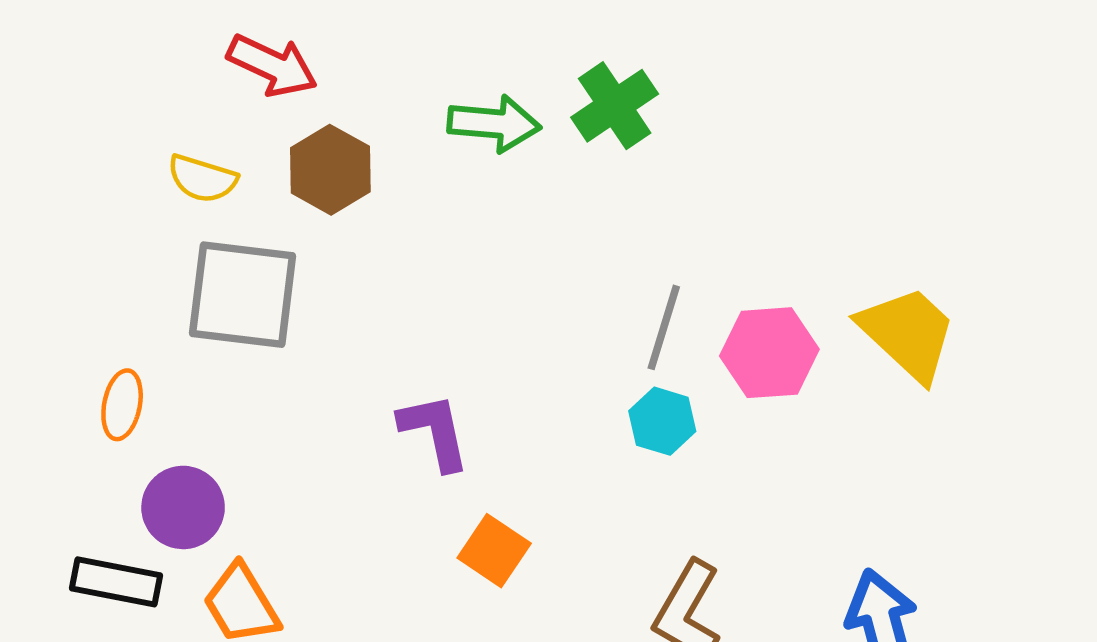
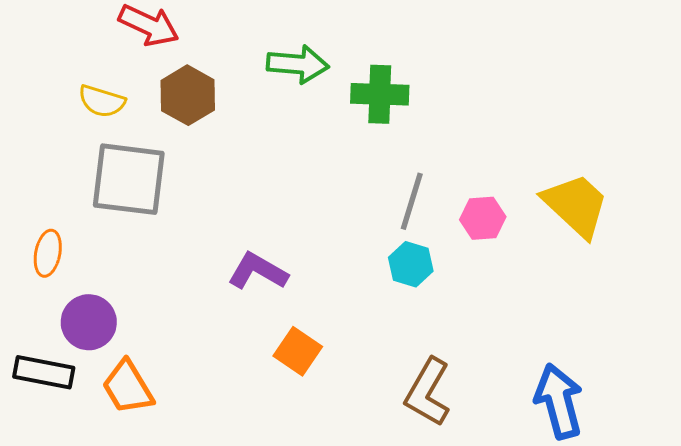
green cross: (615, 106) -> (380, 94), moved, turned 36
pink hexagon: (769, 353) -> (483, 218), size x0.7
purple L-shape: (435, 432) -> (258, 271), turned -48

